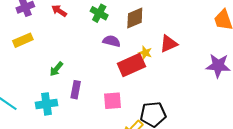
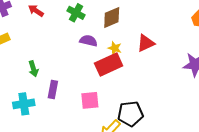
yellow star: (145, 53) -> (115, 48), moved
green arrow: (56, 69) -> (33, 69), turned -56

